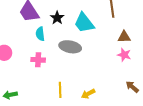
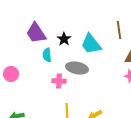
pink cross: (38, 60) -> (59, 81), moved

